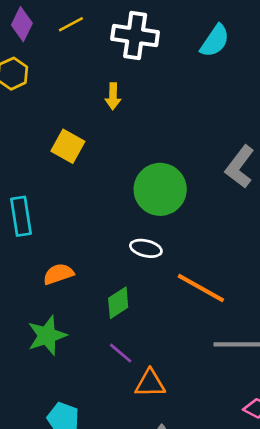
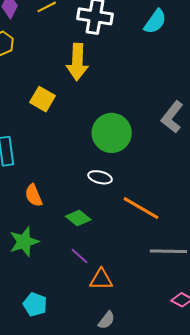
yellow arrow: (113, 96) -> (77, 62), size x1.8
orange semicircle: (58, 274) -> (34, 195), turned -95
green diamond: (118, 303) -> (78, 218), turned 70

